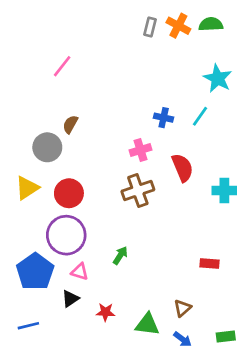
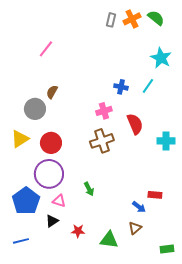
green semicircle: (211, 24) -> (156, 18), turned 42
orange cross: (178, 26) -> (132, 19), turned 36
green arrow: (120, 255) -> (89, 189), turned 120
blue arrow: (182, 339) -> (139, 207), moved

